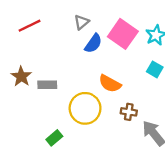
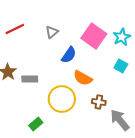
gray triangle: (81, 22) -> (52, 32), moved
blue semicircle: (93, 43) -> (69, 55), moved

